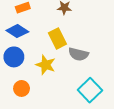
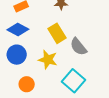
gray semicircle: (78, 54) -> (78, 47), turned 42
cyan square: (90, 90) -> (73, 81), moved

